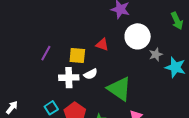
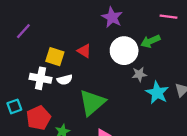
green arrow: (177, 21) -> (150, 41), moved, turned 78
purple line: (46, 53) -> (23, 31), moved
green triangle: (119, 89) -> (92, 102), turned 32

